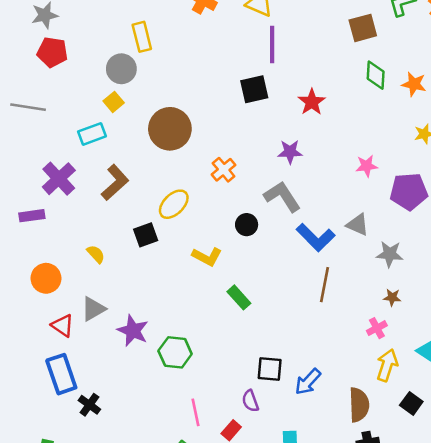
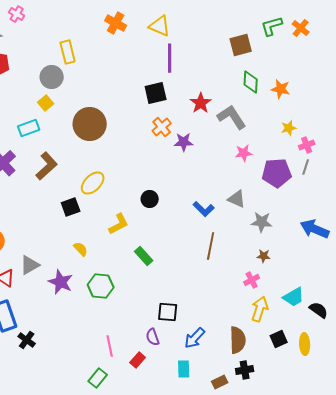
orange cross: (224, 170) -> (162, 127), moved
gray L-shape: (282, 197) -> (232, 117), moved
blue L-shape: (316, 237) -> (204, 209), size x0.7
yellow semicircle: (96, 254) -> (81, 249), moved
yellow L-shape: (207, 257) -> (119, 224), turned -55
green hexagon: (175, 352) -> (101, 286), moved
blue arrow: (308, 382) -> (195, 338), moved
black square: (411, 403) -> (279, 339), turned 30

